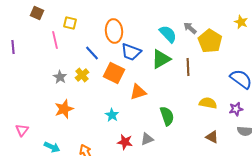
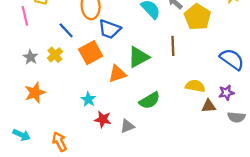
green triangle: (161, 59) -> (138, 57), moved
orange square: (114, 73) -> (91, 53), turned 35
green semicircle: (167, 116) -> (150, 100), turned 78
brown triangle: (212, 137) -> (209, 106), moved, turned -32
red star: (125, 142) -> (103, 119), moved

